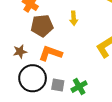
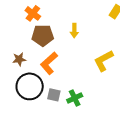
orange L-shape: (50, 53) -> (49, 63), turned -65

